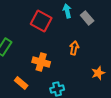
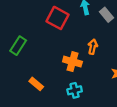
orange cross: (41, 62) -> (72, 62), moved

